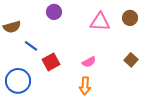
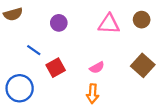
purple circle: (54, 12) -> (59, 23), moved
brown semicircle: (12, 27) -> (13, 14), moved
brown square: (131, 60) -> (143, 65), size x1.5

